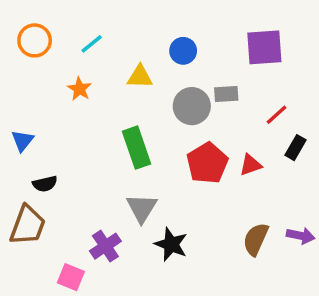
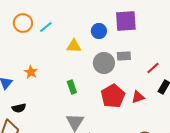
orange circle: (35, 40) -> (23, 23), moved
purple square: (264, 47) -> (126, 21), moved
orange star: (79, 89) -> (31, 72), moved
green rectangle: (136, 148) -> (72, 87), size x0.6

